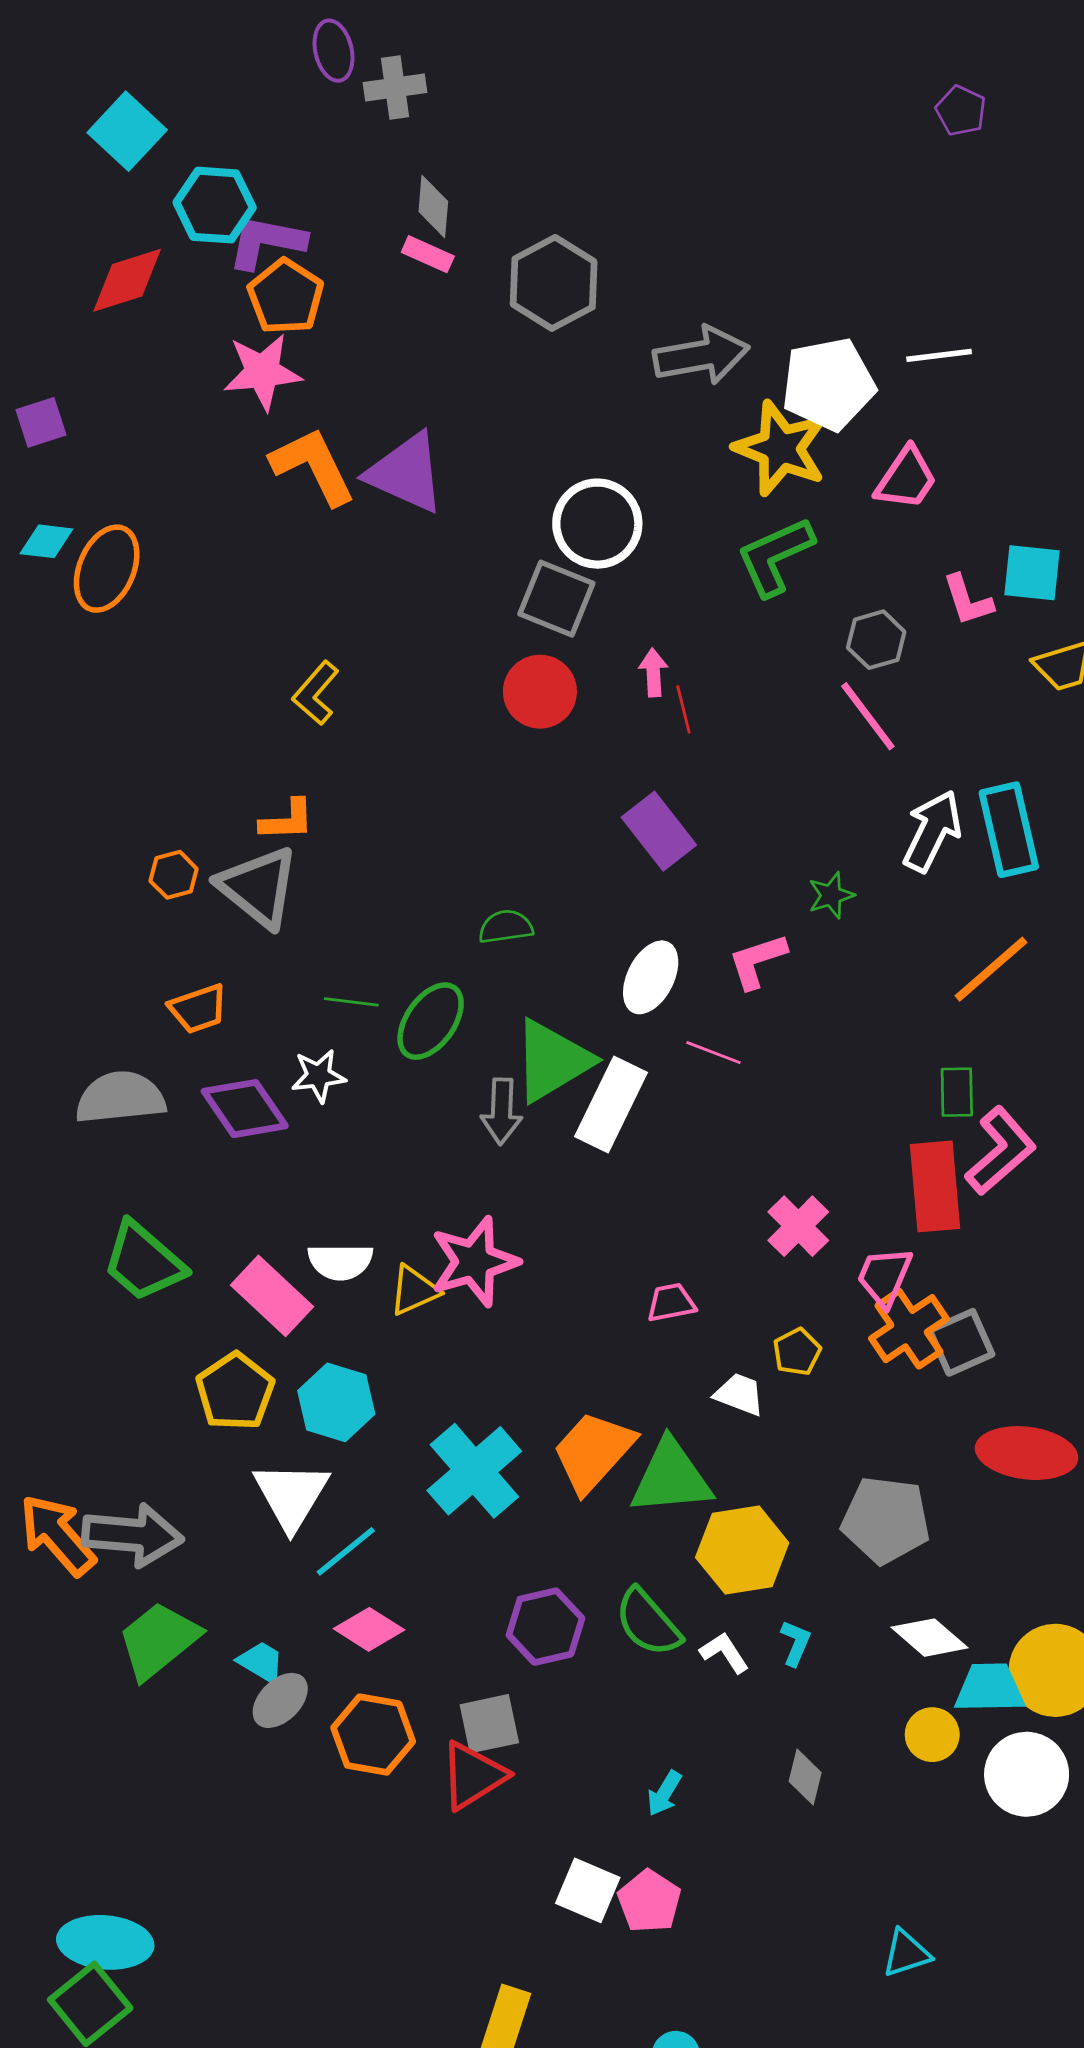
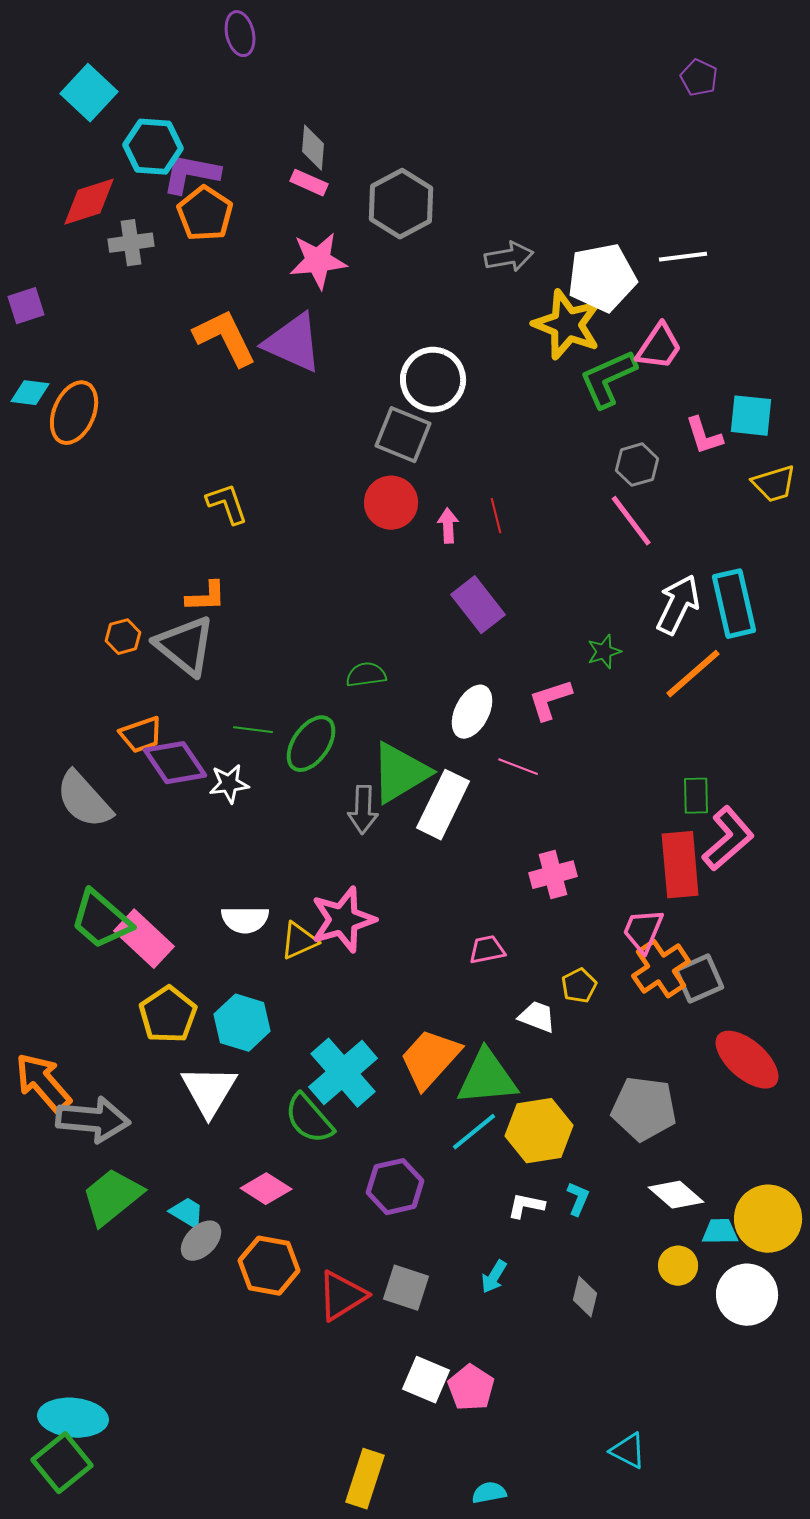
gray cross: (395, 87) -> (131, 243), moved
gray arrow: (701, 355) -> (509, 257), size x0.7
pink star: (262, 372) -> (318, 261), moved
green L-shape: (775, 556) -> (608, 379), moved
pink arrow: (653, 673) -> (448, 526), moved
yellow L-shape: (316, 693) -> (227, 504), turned 120
orange line: (991, 969) -> (693, 674), moved
gray semicircle: (120, 1098) -> (84, 800), turned -126
purple diamond: (245, 1109) -> (175, 763), moved
pink cross: (798, 1226) -> (553, 875), moved, turned 30
pink rectangle: (272, 1296) -> (144, 939), moved
red ellipse: (1027, 1453) -> (747, 1060), turned 34
orange arrow: (57, 1535) -> (43, 1083), moved
cyan line: (346, 1551) -> (474, 1132), moved
green semicircle: (648, 1623) -> (309, 1119), moved
white L-shape: (724, 1653) -> (526, 1206), turned -45
cyan trapezoid: (990, 1688) -> (720, 1232), size x0.7
gray square: (489, 1724) -> (406, 1288), moved, turned 30
cyan arrow: (664, 1793) -> (494, 1277), moved
cyan triangle: (906, 1953) -> (628, 1451), moved, turned 45

